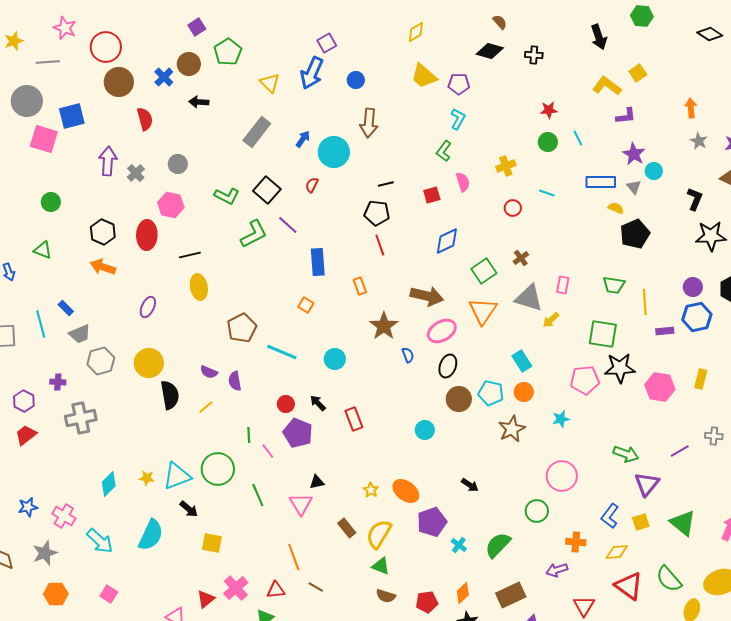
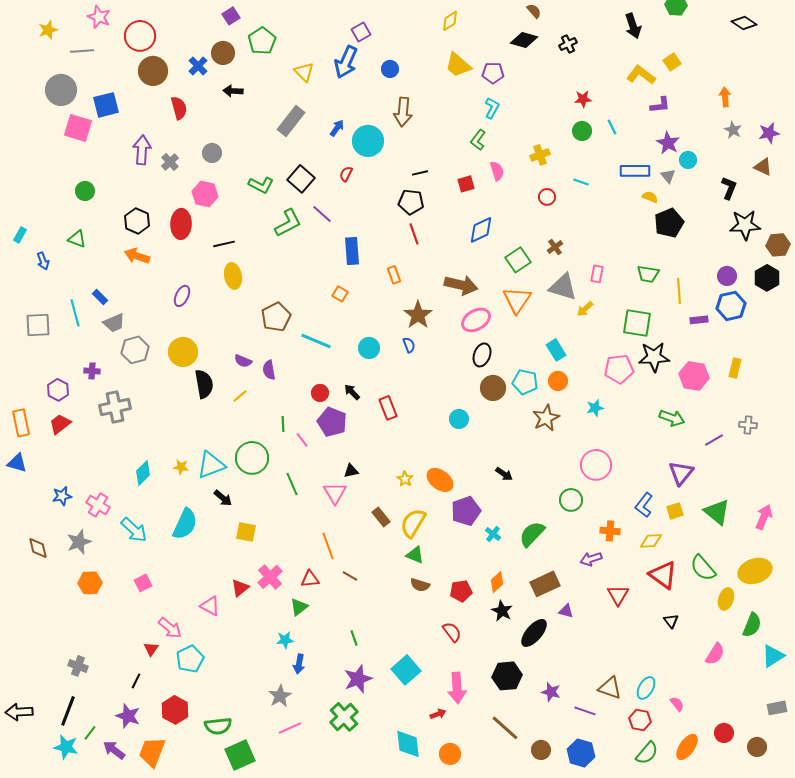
black cross: (534, 55) -> (568, 44), turned -30
blue semicircle: (408, 355) -> (409, 345), moved
green arrow: (626, 454) -> (672, 418), moved
pink square: (109, 594) -> (143, 583), turned 30

